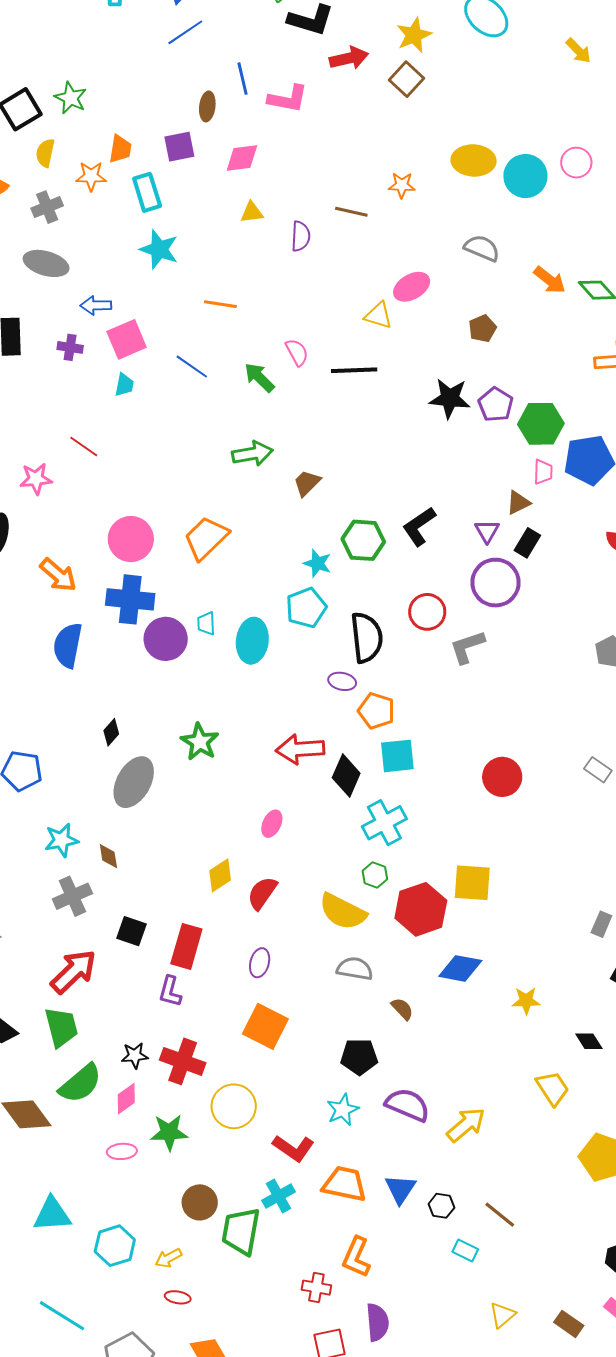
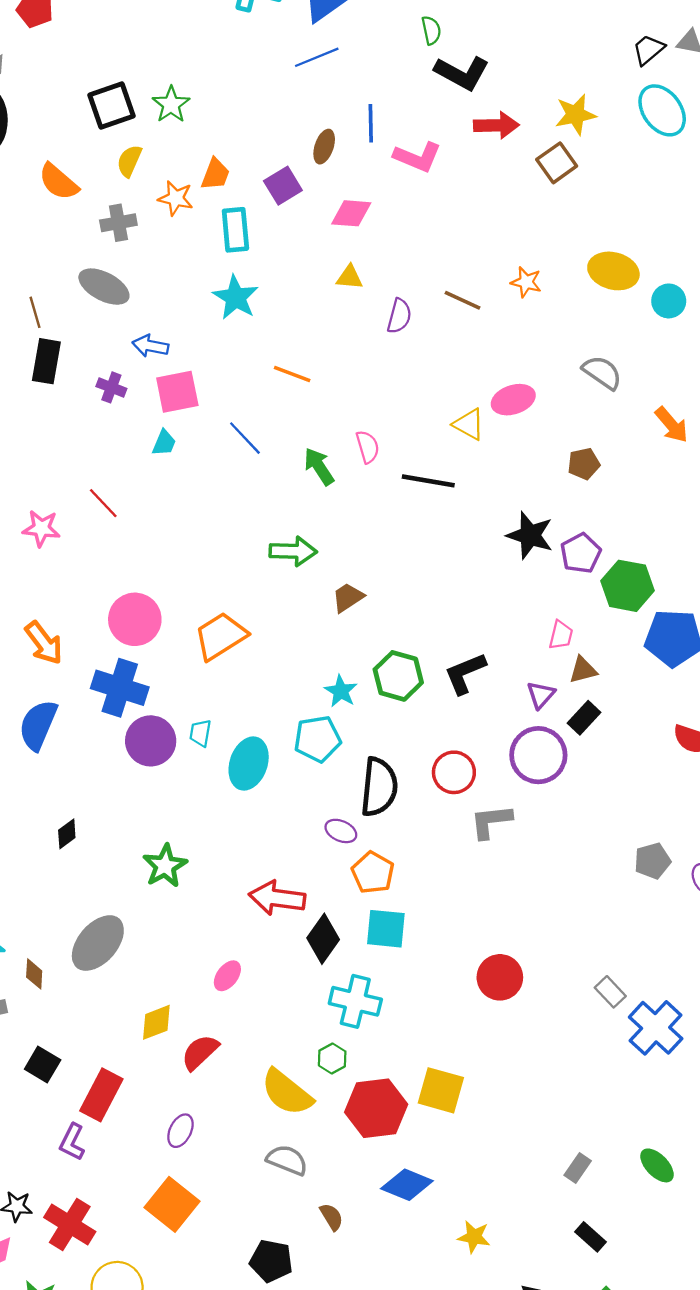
purple square: (179, 147) -> (283, 186), turned -32
cyan circle: (525, 176) -> (669, 301), size x0.7
pink trapezoid: (543, 472) -> (561, 635), moved
gray ellipse: (134, 782) -> (98, 943), moved
cyan cross: (384, 823) -> (355, 1001), turned 30

